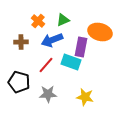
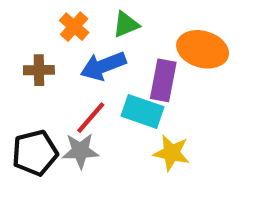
black pentagon: (19, 82) -> (35, 153), turned -30
gray star: (48, 94) -> (80, 151), moved
yellow star: (85, 97) -> (171, 153), moved

